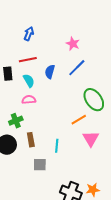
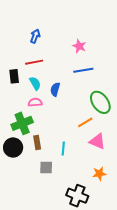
blue line: (77, 68) -> (83, 70), turned 36
blue semicircle: (50, 72) -> (55, 89), moved
green cross: (16, 121) -> (22, 123), size x1.5
pink triangle: (91, 139) -> (97, 141), turned -36
orange star: (93, 190) -> (99, 174), moved

